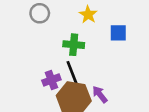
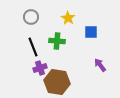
black line: (72, 73) -> (33, 47), moved
purple arrow: (100, 94) -> (100, 65), moved

